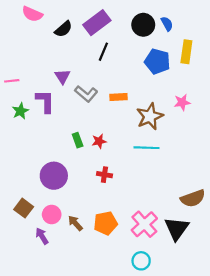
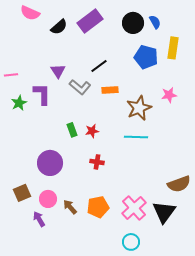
black line: (103, 52) -> (99, 66), moved, turned 30
brown square: (24, 208) -> (22, 193), turned 30

